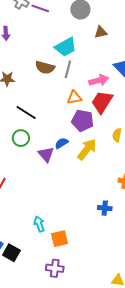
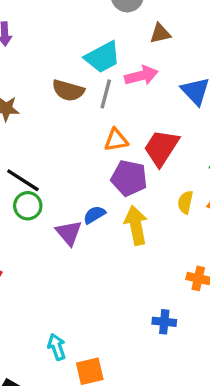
pink arrow: (99, 80) -> (141, 76), moved
black line: (26, 112) -> (23, 180), moved
yellow arrow: (87, 149) -> (136, 225), turned -50

